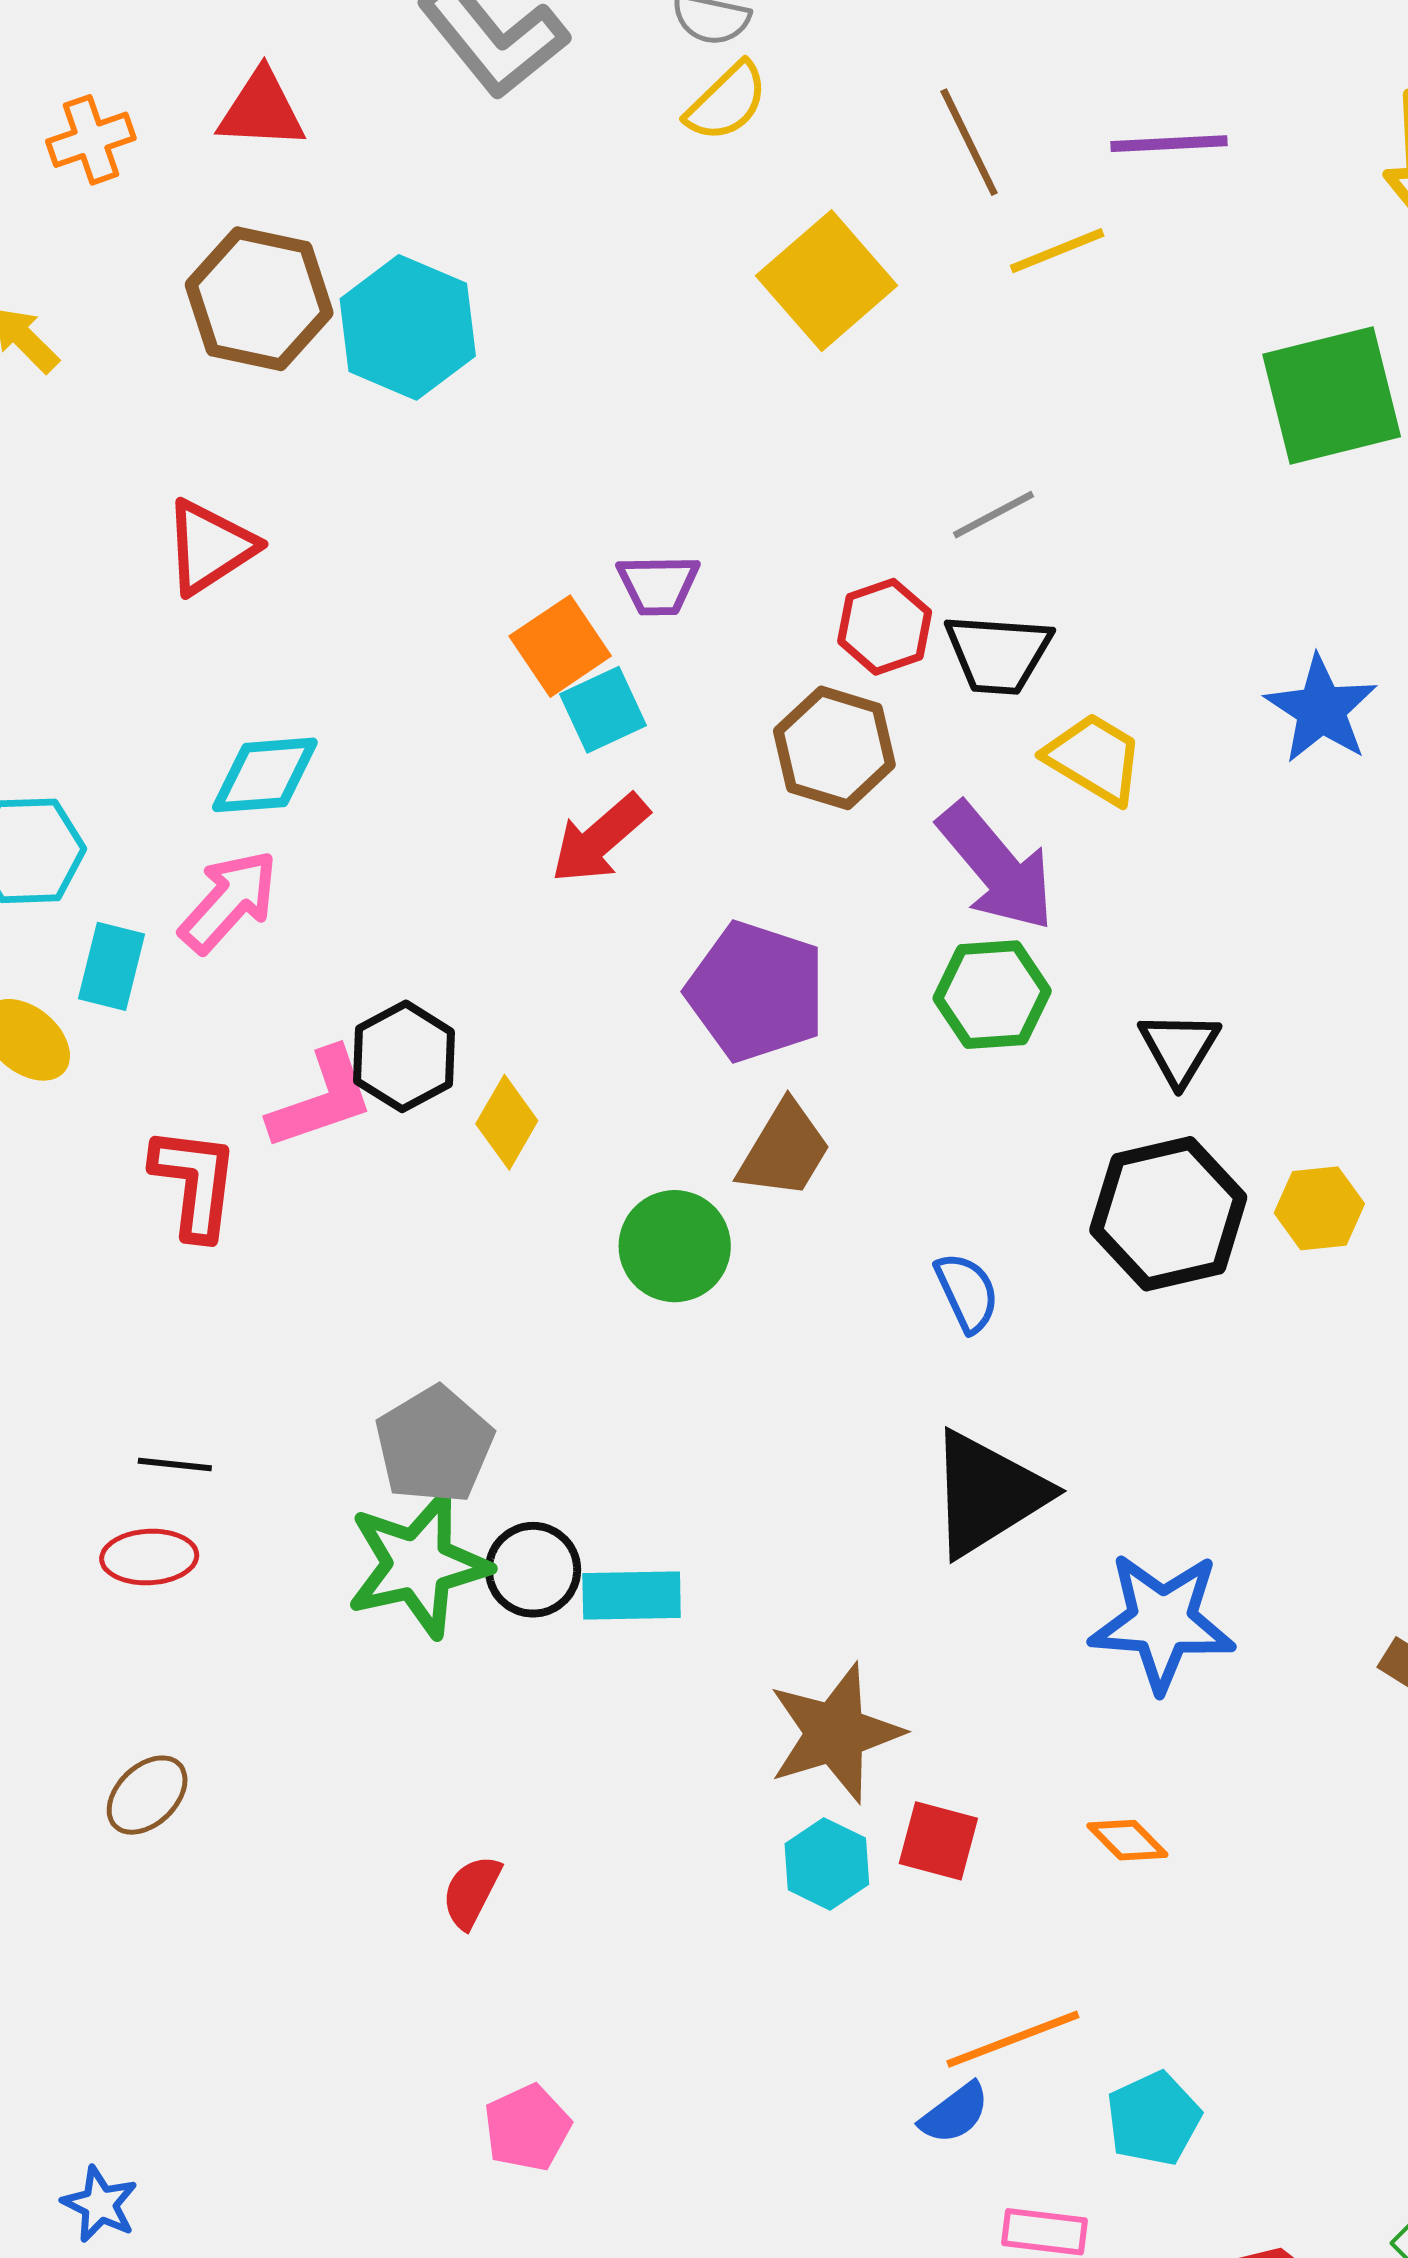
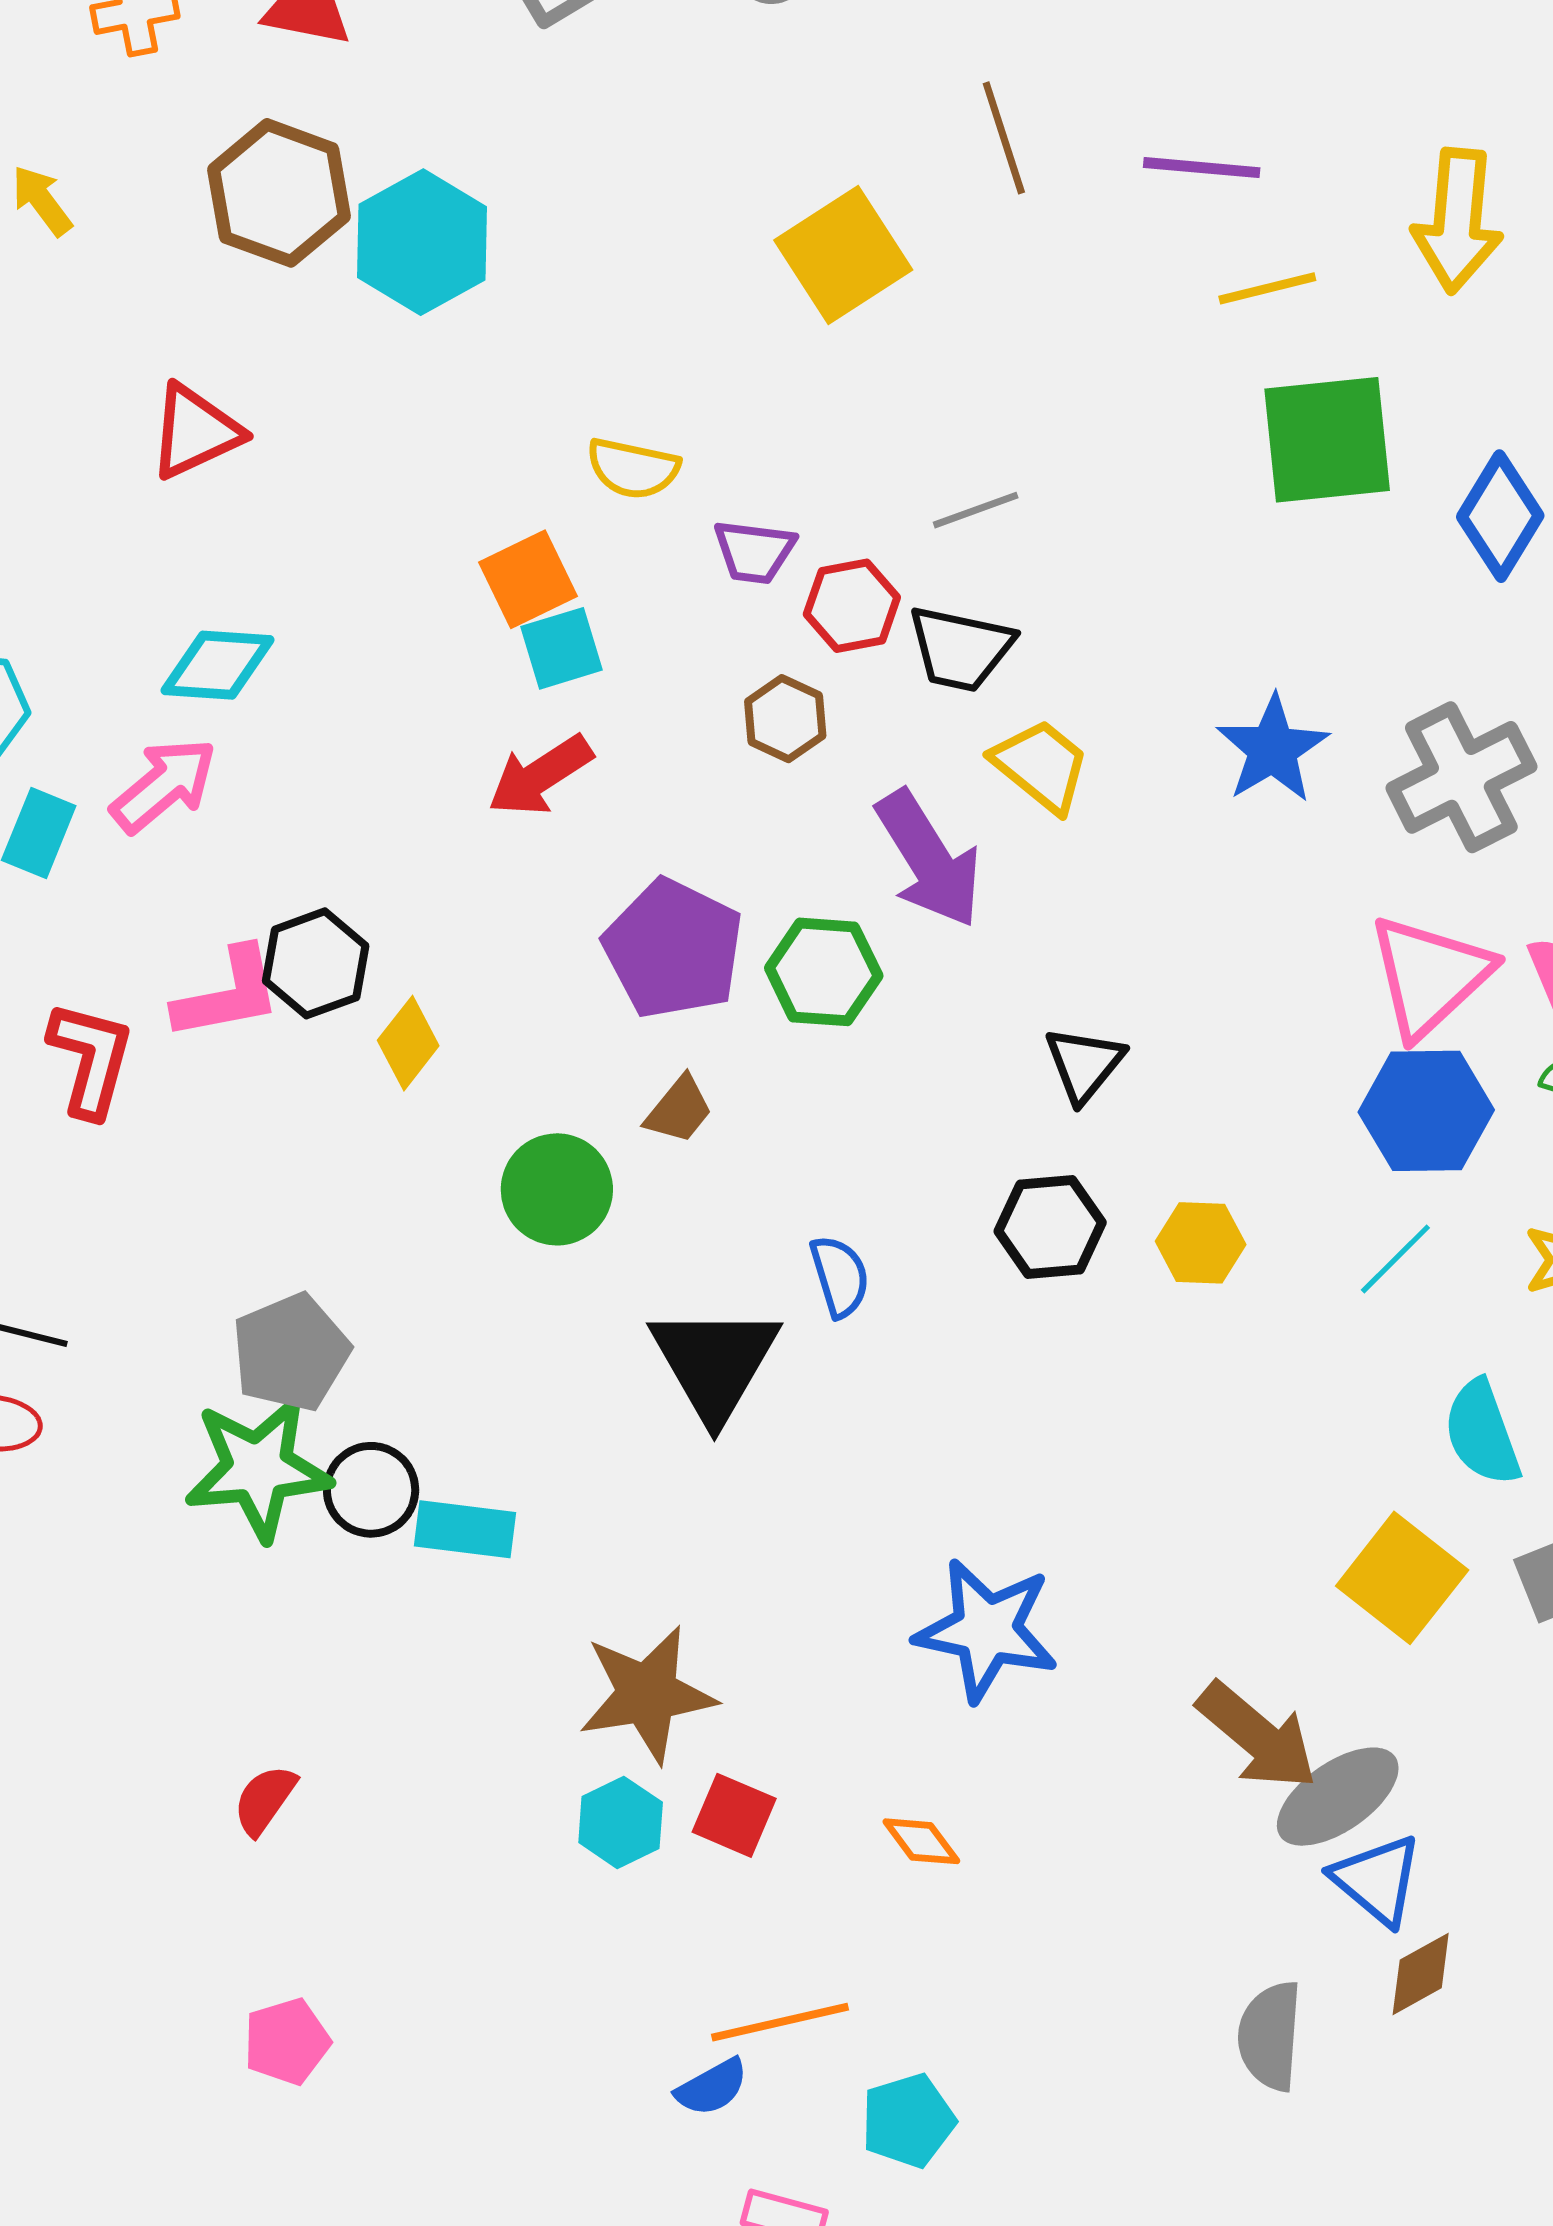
yellow semicircle: (727, 102) -> (633, 468), moved, turned 48
yellow line: (1057, 251) -> (1267, 288), moved
purple trapezoid: (658, 585) -> (754, 552), moved
brown hexagon: (834, 748) -> (785, 719), size x0.7
green hexagon: (992, 995) -> (824, 972), moved
brown trapezoid: (784, 1150) -> (679, 1110), size x0.7
black hexagon: (1168, 1214) -> (1050, 1227), size x0.7
black triangle: (987, 1494) -> (714, 1363), moved, turned -36

